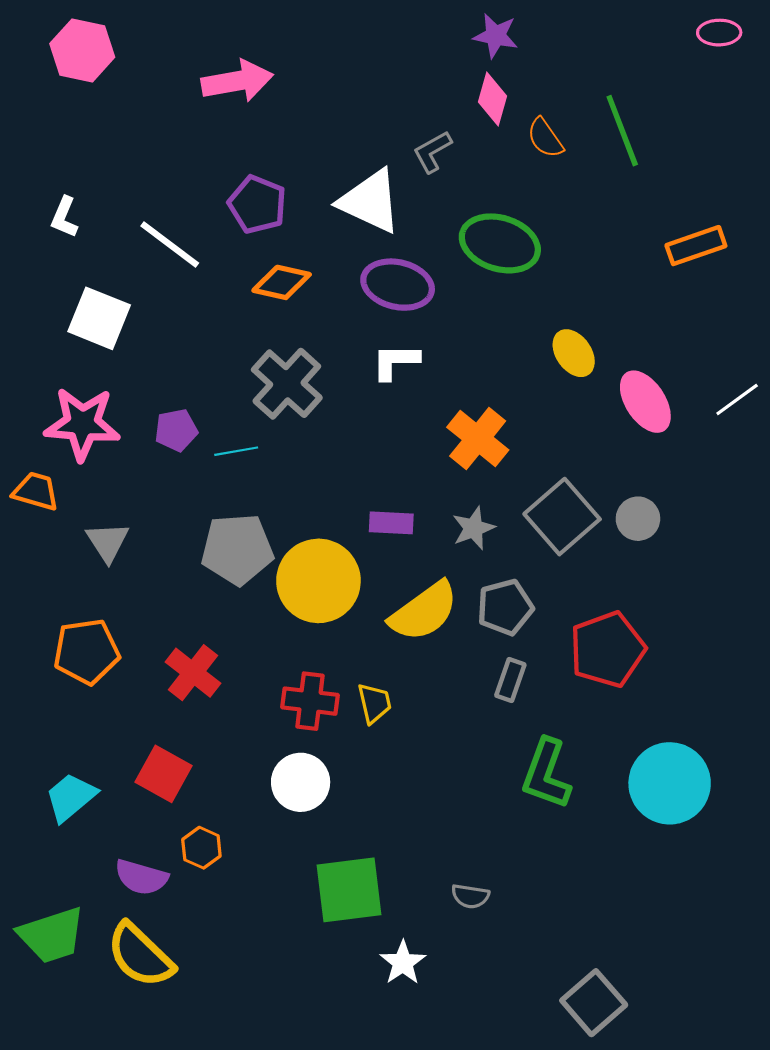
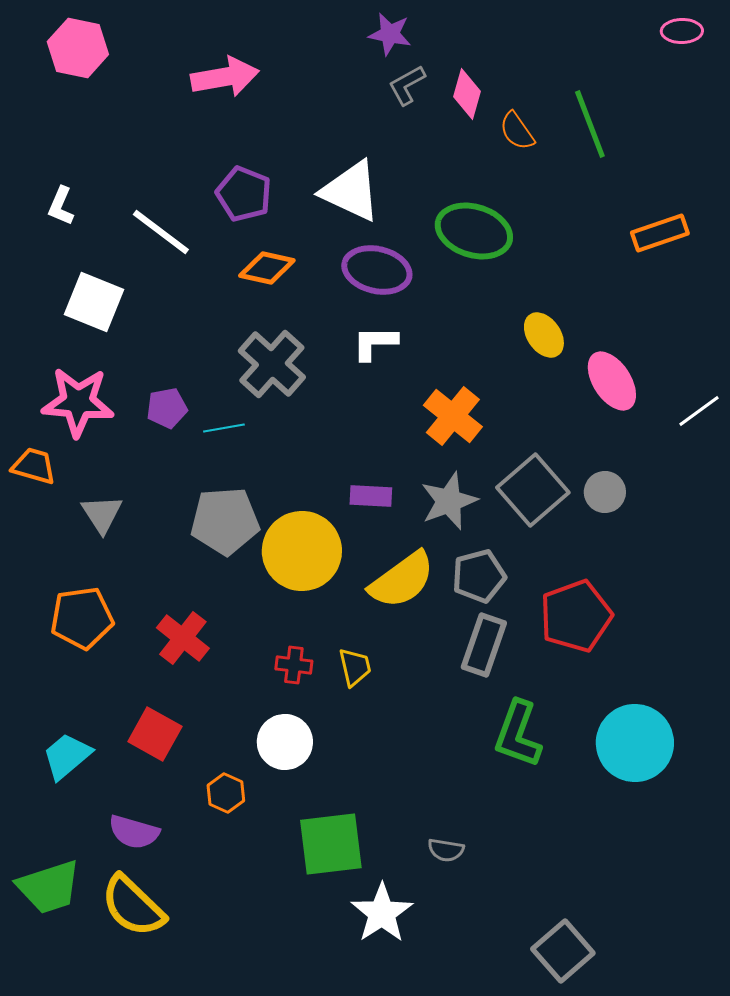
purple star: (496, 36) -> (390, 34), moved
gray L-shape: (432, 152) -> (407, 85), moved
white line: (737, 400) -> (699, 411), moved
gray star: (473, 528) -> (449, 501), size x1.4
gray rectangle: (510, 680) -> (484, 645), size x1.5
red cross: (310, 701) -> (294, 665), size x0.7
orange hexagon: (201, 848) -> (226, 793), moved
white star: (403, 963) -> (382, 913), size x1.4

